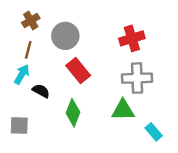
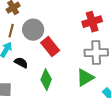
gray circle: (65, 36) -> (33, 30), moved
green triangle: (123, 110) -> (85, 78), turned -30

